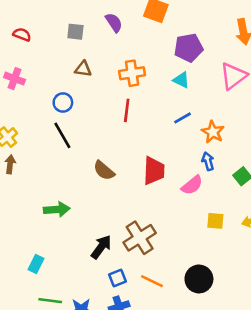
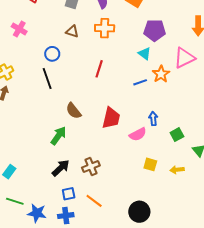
orange cross: (132, 73) -> (105, 28), moved
orange star: (213, 132) -> (161, 74), moved
green arrow: (57, 209) -> (58, 136), moved, turned -60
brown cross: (140, 238) -> (91, 166), size x0.7
black circle: (199, 279) -> (139, 212), moved

